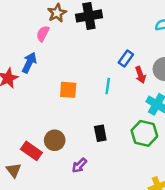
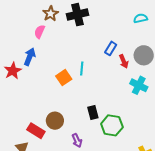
cyan line: (108, 86) -> (82, 69), moved
orange square: (68, 90) -> (64, 78), turned -35
green hexagon: (144, 133) -> (112, 125), moved
purple arrow: (79, 165) -> (77, 141), turned -64

